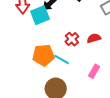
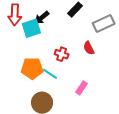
red semicircle: (94, 38) -> (89, 48), moved, turned -104
red cross: (72, 39) -> (62, 54), turned -32

